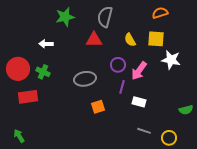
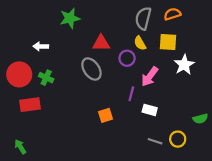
gray semicircle: (105, 17) -> (143, 18), moved
white arrow: (46, 44) -> (41, 46), moved
white star: (171, 60) -> (184, 65), turned 30
purple circle: (118, 65) -> (127, 58), moved
gray ellipse: (85, 79) -> (91, 69), moved, turned 65
yellow circle: (169, 138) -> (178, 139), moved

